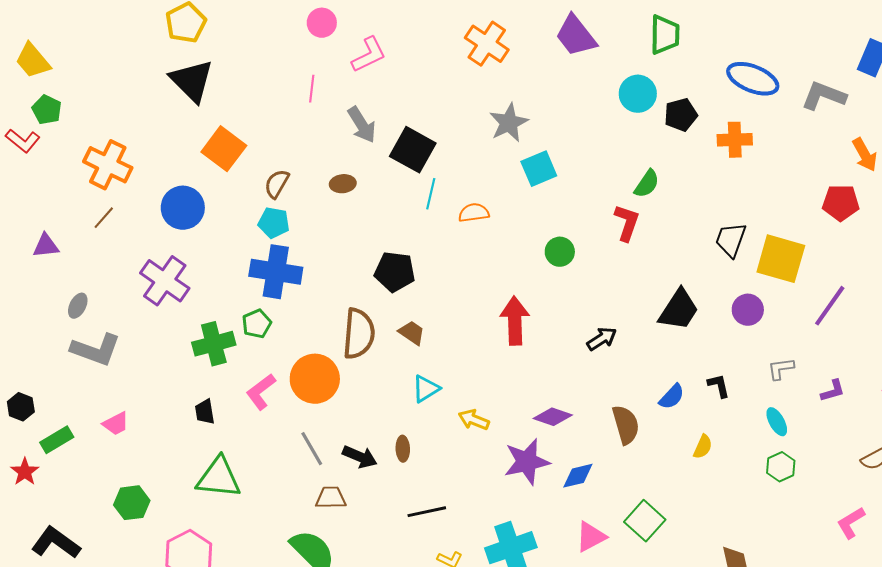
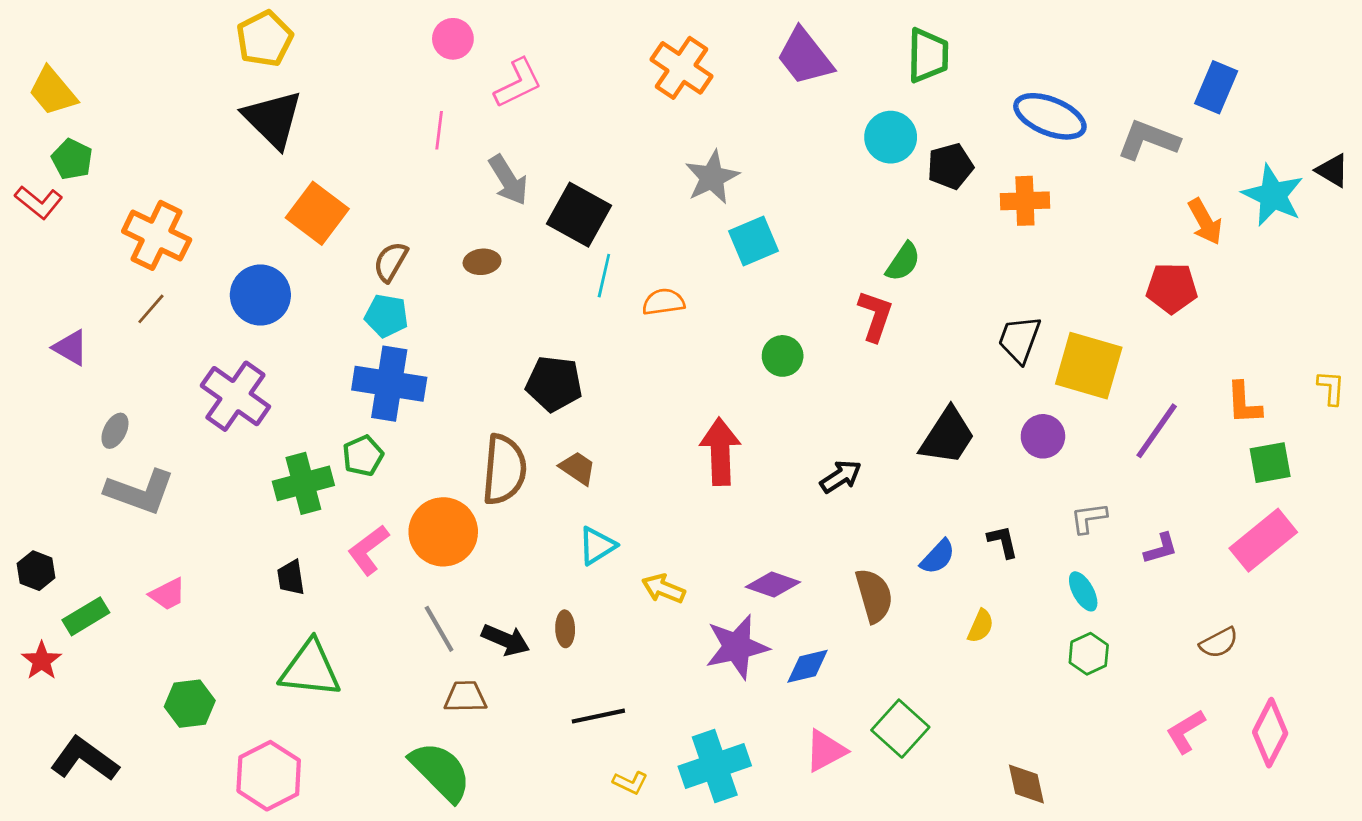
purple triangle: (46, 246) -> (71, 348), turned 36

